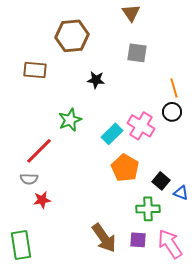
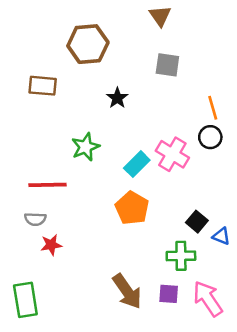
black star: (96, 80) -> (117, 98), turned 30
red line: (39, 151) -> (48, 185), turned 44
orange pentagon: (125, 168) -> (132, 208), moved

